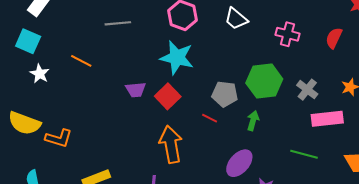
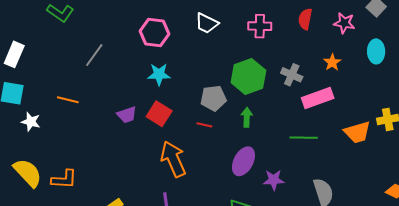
gray line: (118, 23) -> (94, 55), turned -35
cyan star: (177, 58) -> (159, 74), size x0.7
yellow semicircle: (24, 123) -> (28, 173), turned -140

